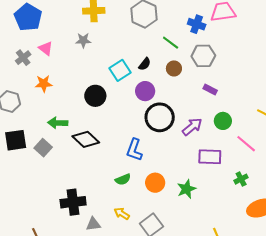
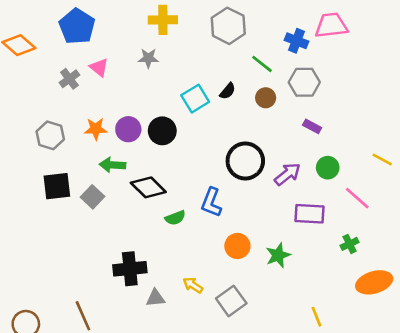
orange star: (44, 84) -> (96, 129), moved
purple circle: (145, 91) -> (128, 129), moved
green semicircle: (123, 179) -> (175, 218), moved

